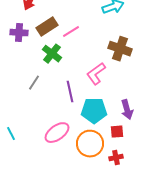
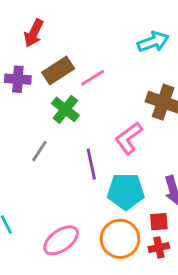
pink ellipse: (57, 133) -> (61, 240), moved
red cross: (116, 158) -> (159, 247), moved

